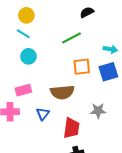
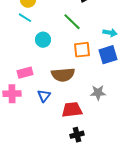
green line: (71, 38) -> (72, 22), turned 72
cyan circle: (28, 56) -> (43, 40), moved
red trapezoid: (71, 128) -> (72, 110), turned -105

